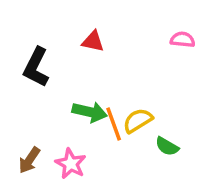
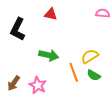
yellow semicircle: (138, 121) -> (90, 56), moved
orange line: (114, 124) -> (74, 72), moved

